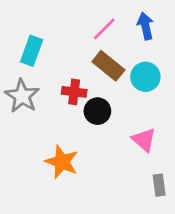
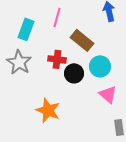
pink line: (104, 29) -> (57, 17), moved, turned -30
cyan circle: (145, 77) -> (100, 66), moved

